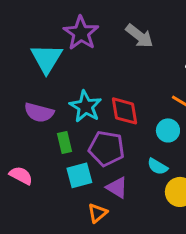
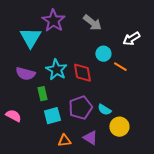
cyan circle: (168, 130) -> (103, 54), moved
purple pentagon: (106, 148) -> (80, 108), moved, turned -30
purple triangle: (117, 187) -> (90, 138), moved
orange triangle: (97, 213) -> (64, 141), turned 32

